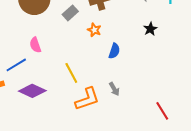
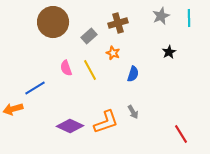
pink semicircle: (35, 45) -> (66, 68), moved
yellow line: (71, 73) -> (90, 70), moved
purple diamond: (32, 91) -> (70, 126), moved

